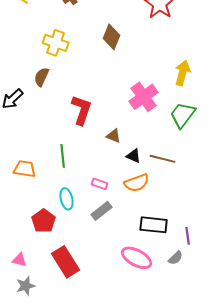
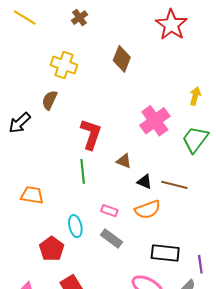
yellow arrow: (183, 73) -> (195, 96), size x0.7
green line: (63, 156) -> (83, 171), moved
gray rectangle: (102, 211) -> (111, 238), turned 75

